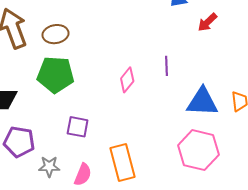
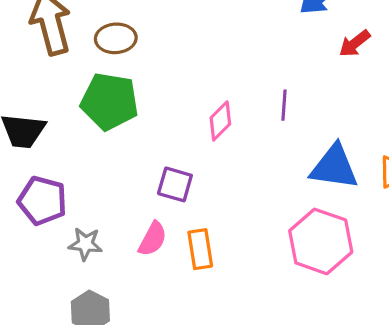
purple square: (78, 127) -> (175, 184), moved
orange rectangle: (122, 163) -> (200, 249), size x0.7
pink semicircle: (83, 175) -> (153, 239), moved

